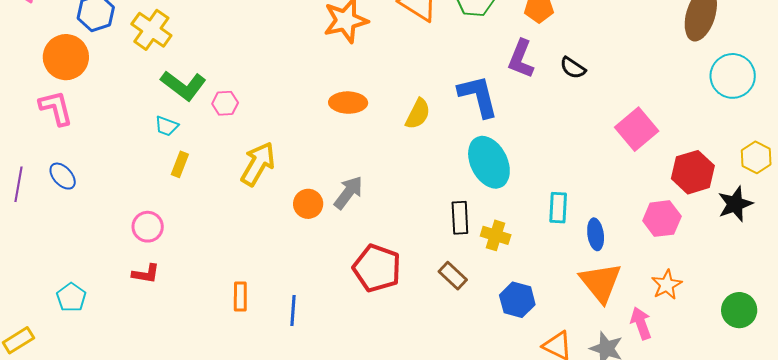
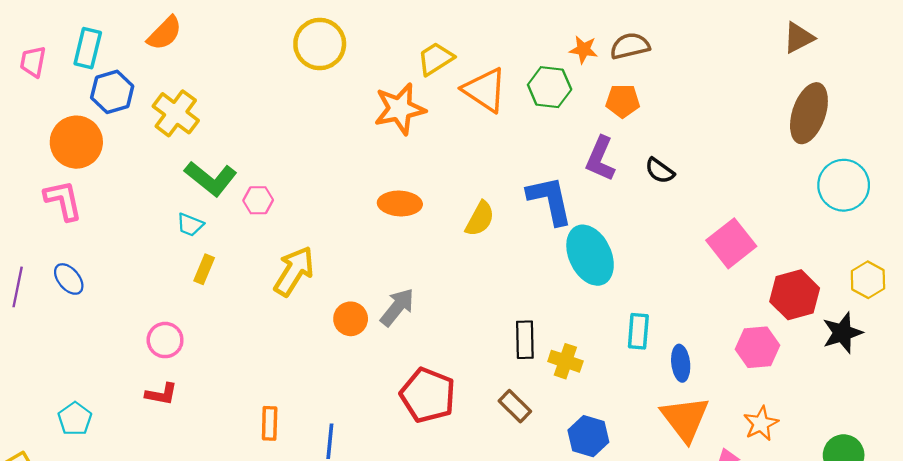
cyan ellipse: (489, 162) -> (590, 255), moved

